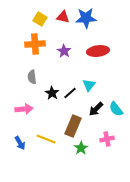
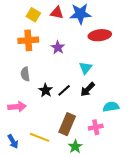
red ellipse: (98, 51) -> (100, 35), moved
cyan triangle: (89, 85) -> (85, 68), moved
black arrow: (96, 109) -> (88, 89), moved
cyan semicircle: (116, 109) -> (111, 107), turned 119
pink cross: (107, 139) -> (96, 127), moved

